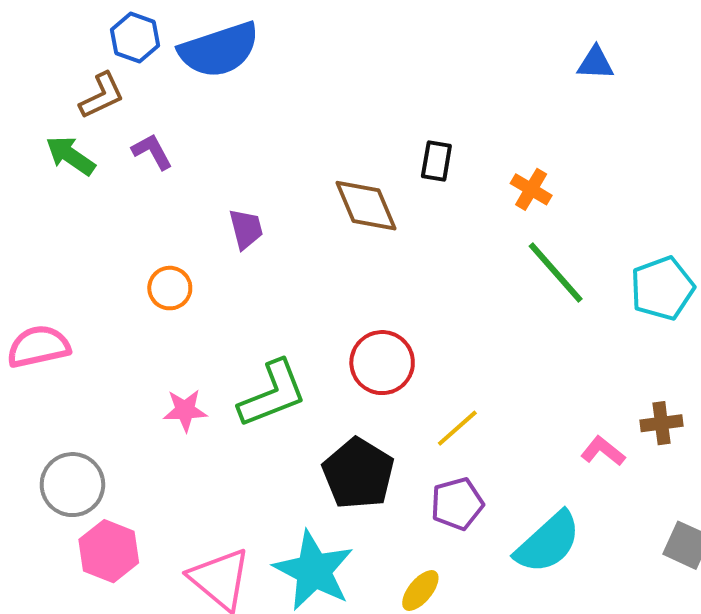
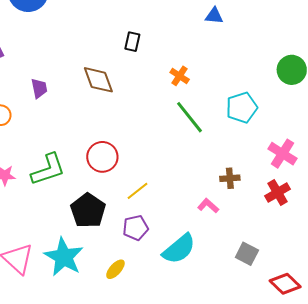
black rectangle: (436, 161) -> (132, 42), moved
cyan pentagon: (662, 288) -> (242, 108), moved
brown cross: (661, 423) -> (230, 178), moved

